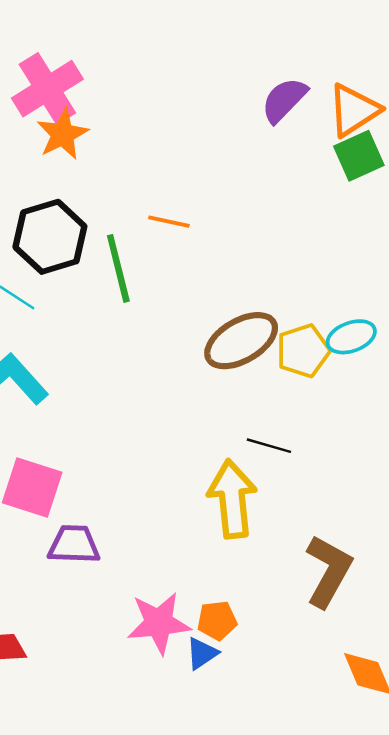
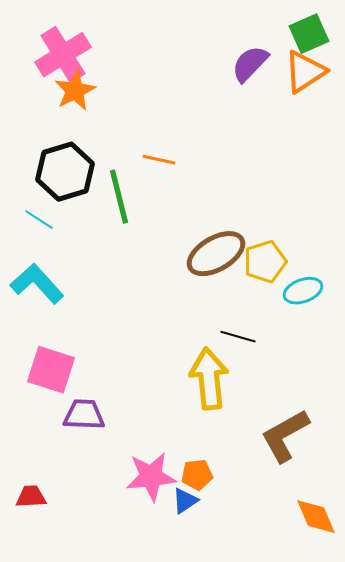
green square: (359, 156) -> (309, 34), moved
cyan ellipse: (351, 337) -> (303, 291), moved
brown L-shape: (328, 571) -> (285, 436), turned -148

